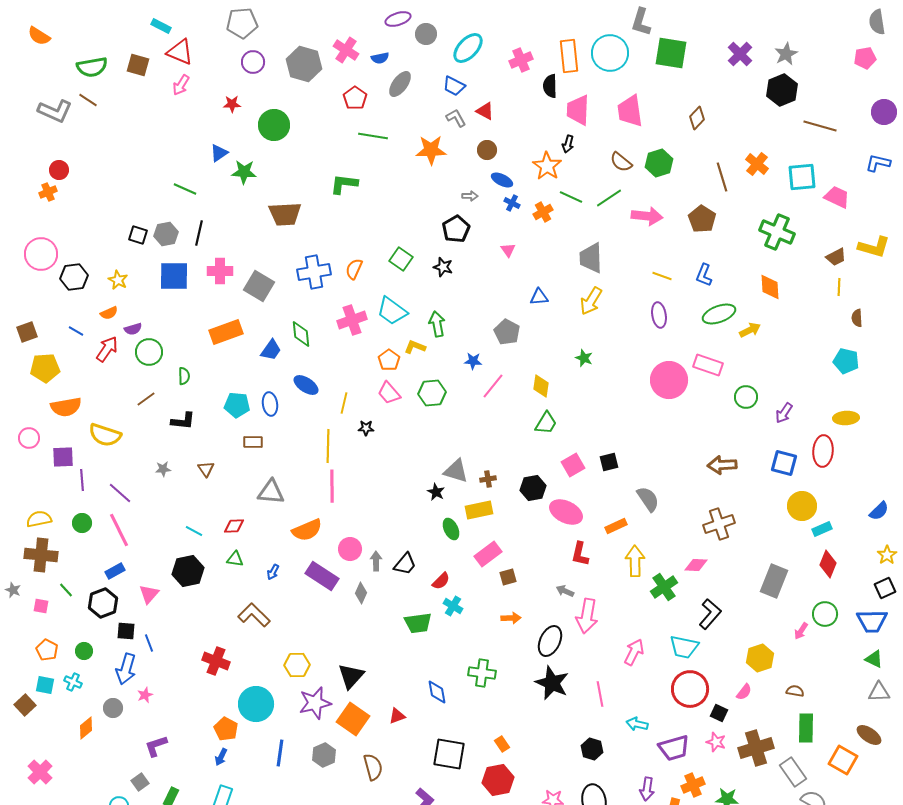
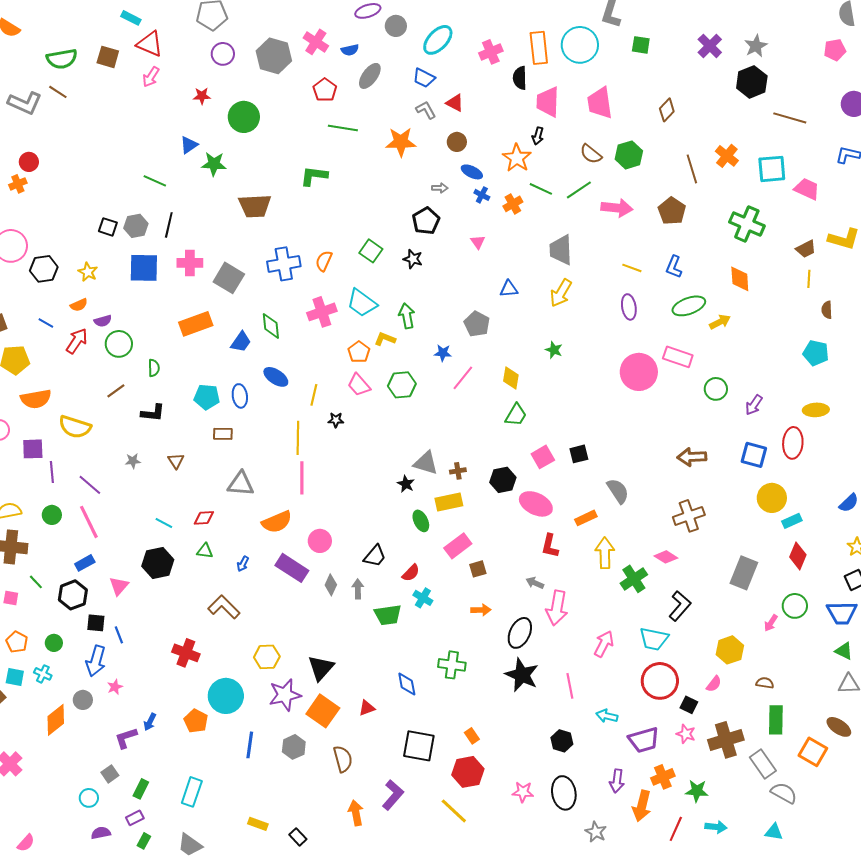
green square: (671, 53) -> (641, 45), size x0.6
gray arrow: (376, 561) -> (358, 589), moved
pink diamond: (696, 565) -> (666, 557), turned 30
orange diamond: (86, 728) -> (56, 720), size x1.4
blue arrow: (221, 757) -> (150, 722), moved

